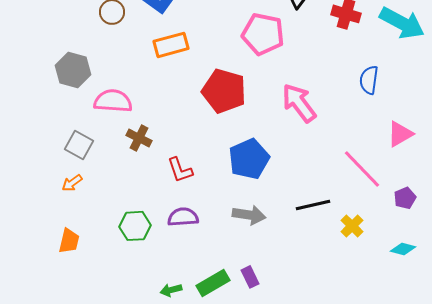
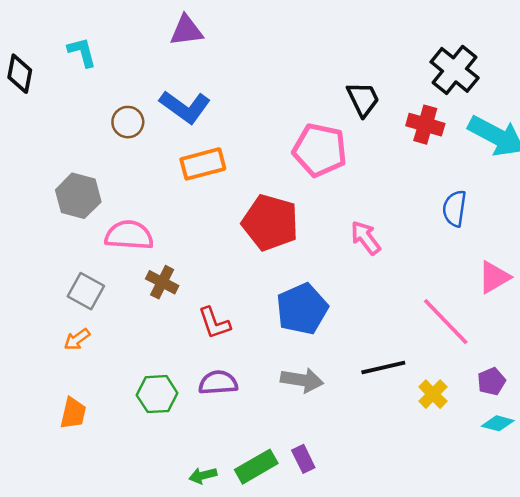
pink arrow: (299, 103) -> (366, 238), size x0.7
purple pentagon: (405, 198) -> (491, 381), moved

